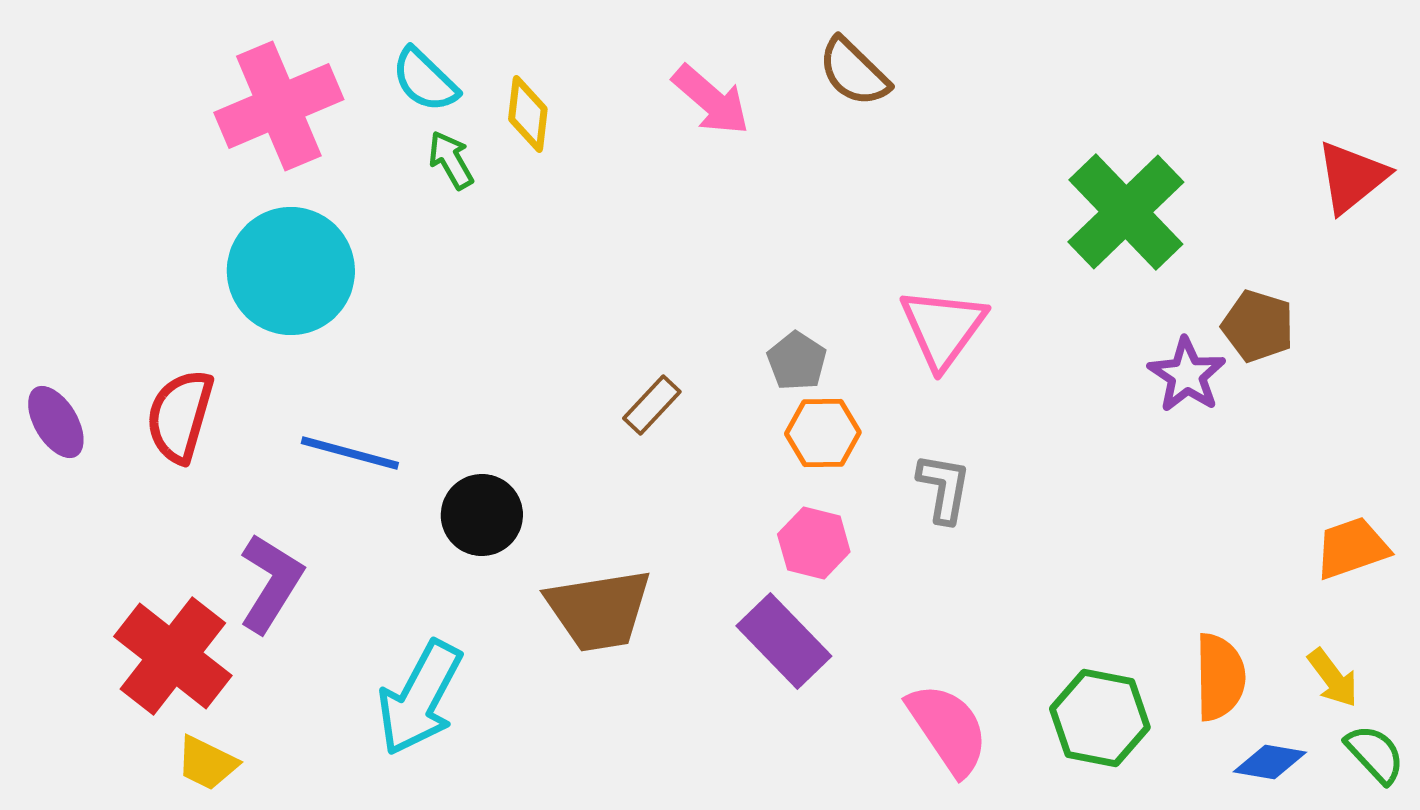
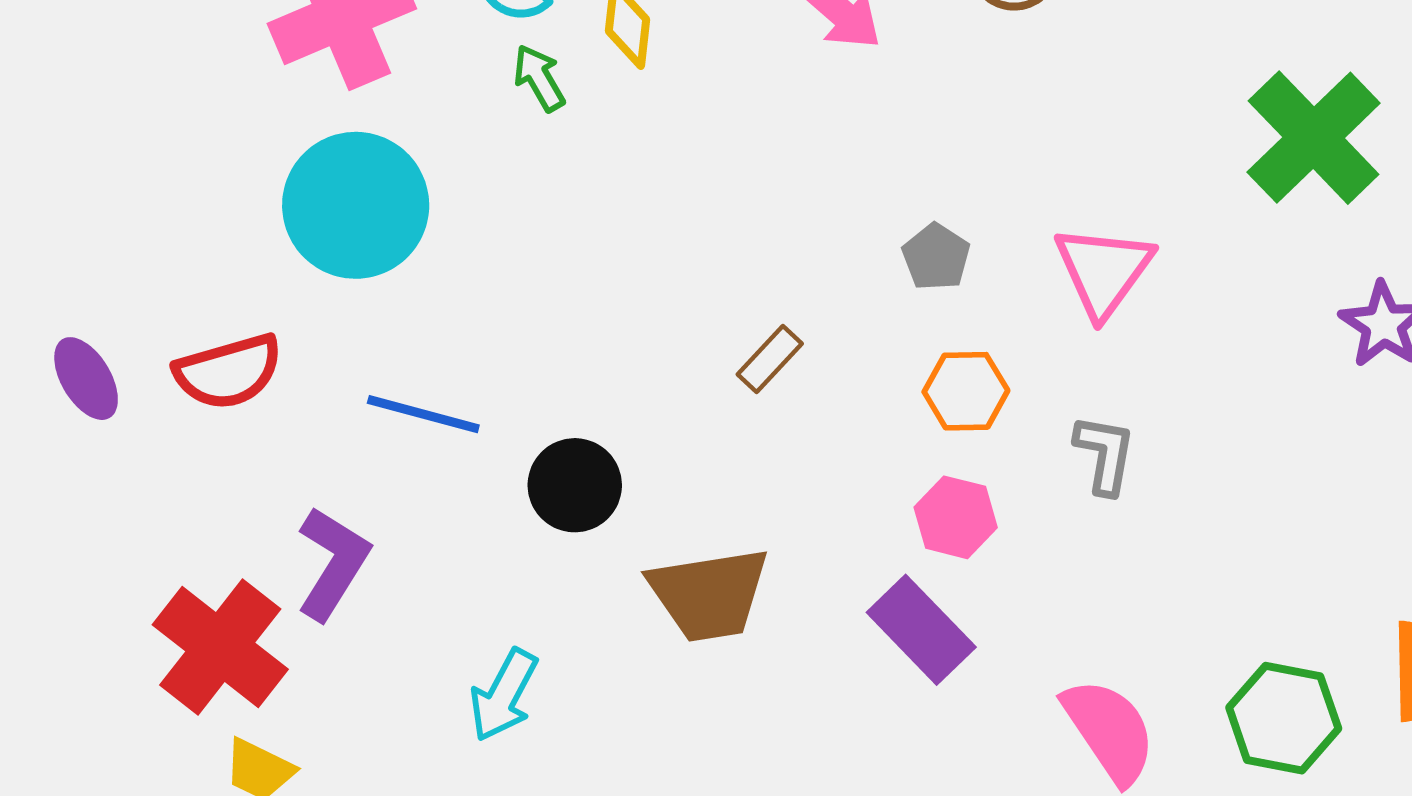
gray pentagon: (797, 361) -> (936, 257), moved
red semicircle: (180, 416) -> (228, 372), turned -122
cyan arrow: (420, 698) -> (504, 695), size x0.7

